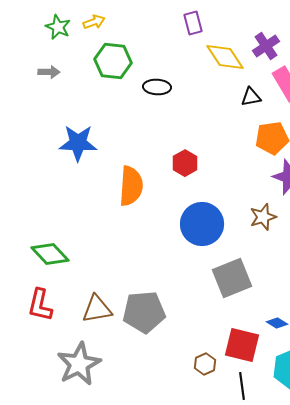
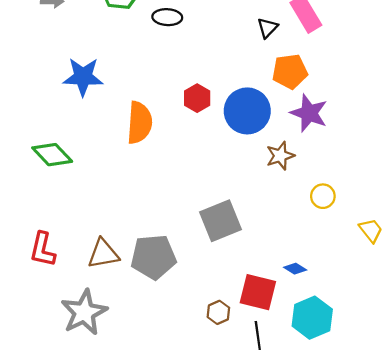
black triangle: (251, 97) -> (267, 28), turned -35
blue circle: (202, 224) -> (247, 111), moved
green diamond: (50, 254) -> (52, 155), moved
gray square: (232, 278) -> (221, 221), moved

